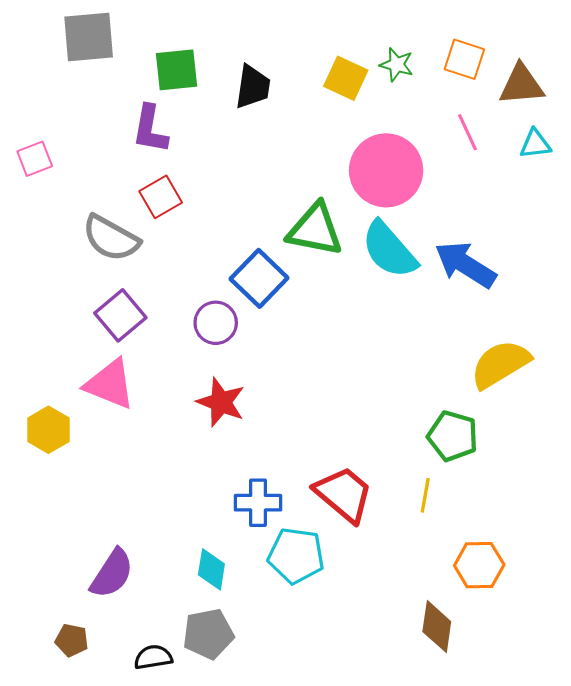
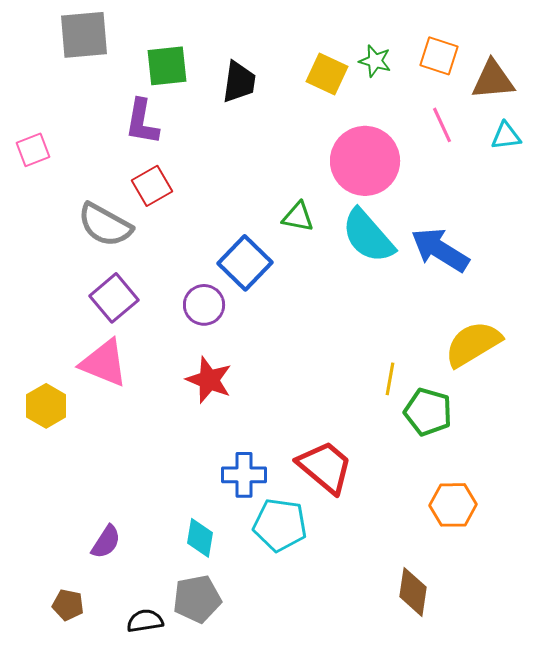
green triangle: (315, 230) -> (298, 217), size x0.6
yellow line: (425, 495) -> (390, 379), moved
orange hexagon: (479, 565) -> (453, 505), moved
purple semicircle: (112, 574) -> (106, 542), size x0.7

